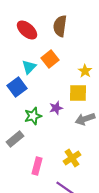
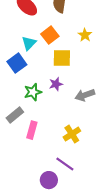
yellow star: (85, 71) -> (85, 35), moved
yellow square: (78, 93) -> (62, 58), moved
pink rectangle: (37, 166) -> (32, 130), moved

